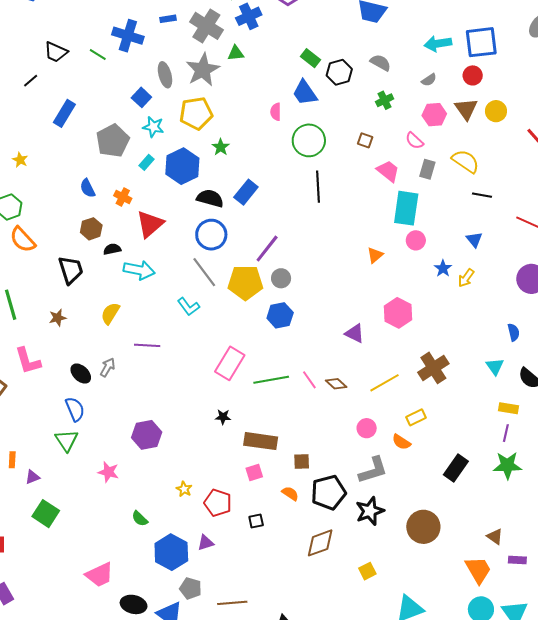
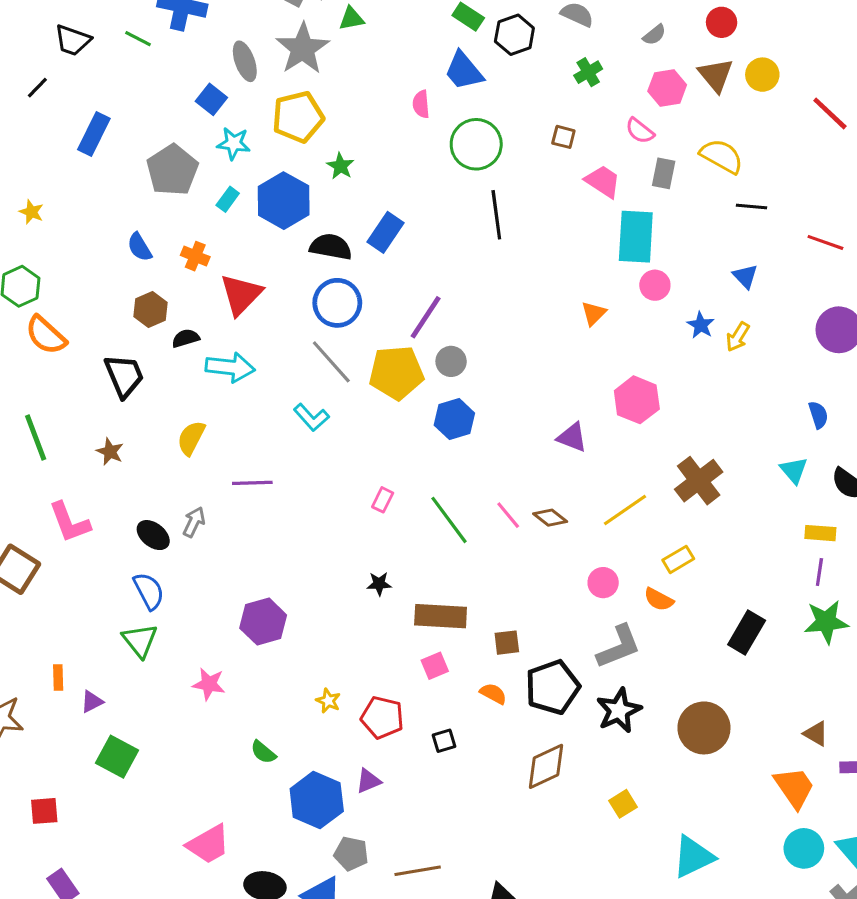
brown star: (58, 318) -> (110, 452), turned -30
pink rectangle: (230, 363) -> (383, 500), size x0.5
green line: (271, 380) -> (449, 520), turned 68

